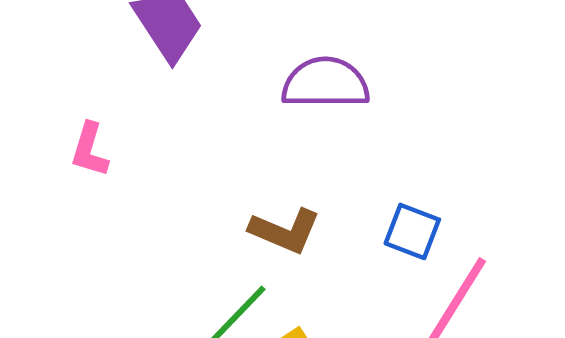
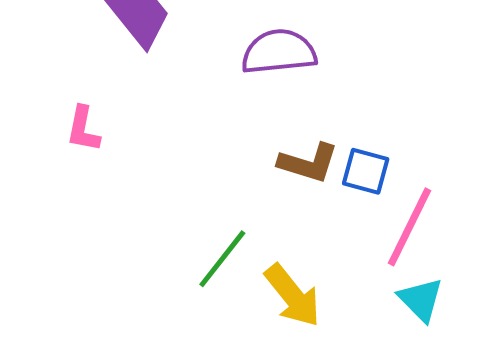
brown L-shape: (285, 231) -> (308, 163), moved

